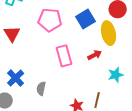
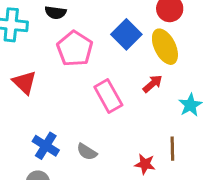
pink pentagon: (50, 20) -> (75, 49), turned -30
gray semicircle: (41, 88) -> (87, 152), turned -56

